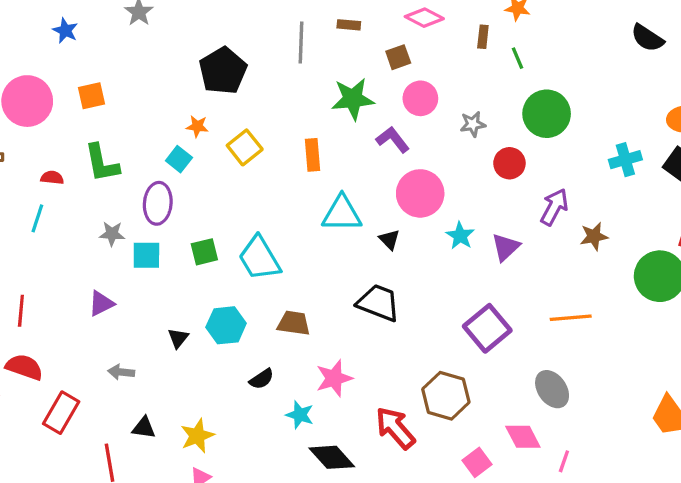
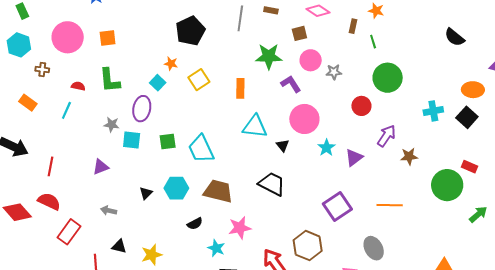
gray star: (473, 124) -> (334, 72), moved
brown trapezoid: (294, 323) -> (218, 191), size x1.4

